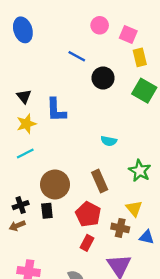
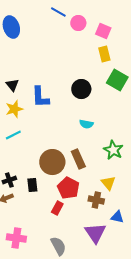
blue line: (77, 56) -> (58, 12), moved
yellow rectangle: (140, 57) -> (104, 54), moved
black circle: (103, 78) -> (81, 89), moved
brown circle: (55, 184) -> (52, 162), moved
blue triangle: (147, 237) -> (117, 217), moved
red rectangle: (87, 243) -> (57, 208), moved

